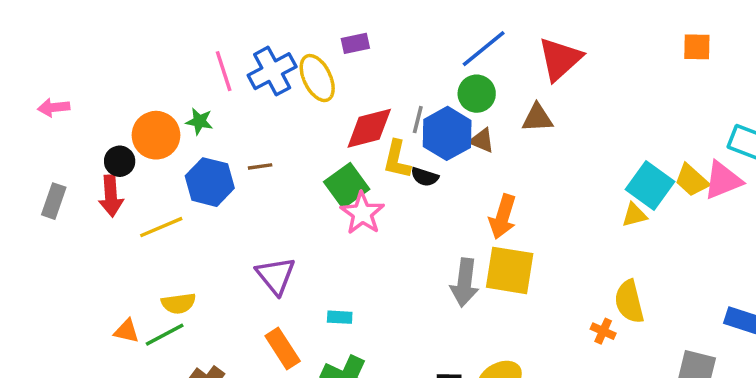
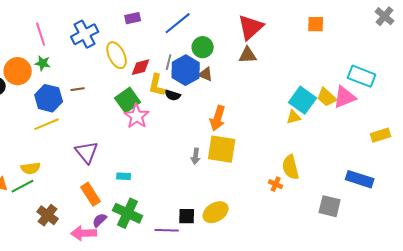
orange square: (697, 47) -> (316, 24), moved
blue line: (484, 49) -> (178, 23), moved
pink line: (224, 71) -> (41, 34), moved
yellow ellipse: (317, 78) -> (117, 55), moved
brown triangle: (537, 118) -> (248, 55), moved
red diamond: (369, 128) -> (141, 67), size x0.7
yellow line: (161, 227) -> (47, 124), moved
gray arrow: (465, 283) -> (196, 156), size x0.6

